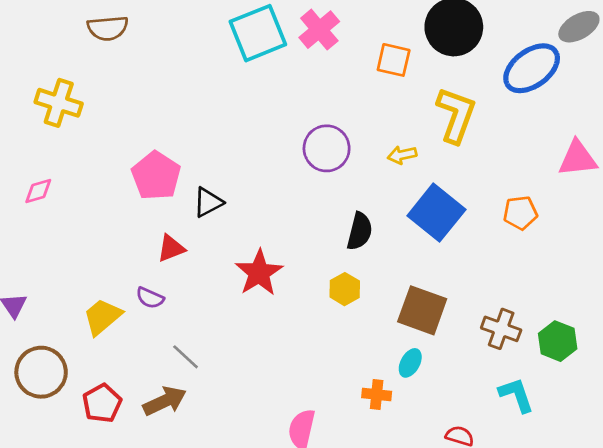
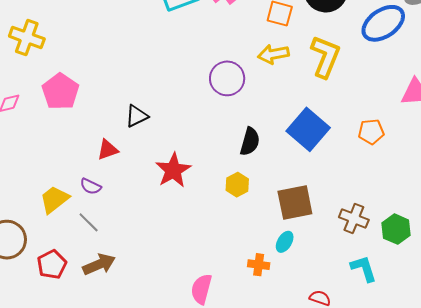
yellow arrow: (402, 155) -> (273, 54), moved, size x1.4
pink pentagon: (156, 176) -> (60, 92), moved
brown square: (422, 310) -> (295, 203), turned -33
gray line: (186, 357) -> (89, 222), moved

